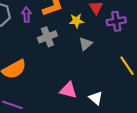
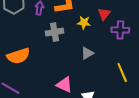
gray triangle: (86, 44) -> (87, 53), moved

